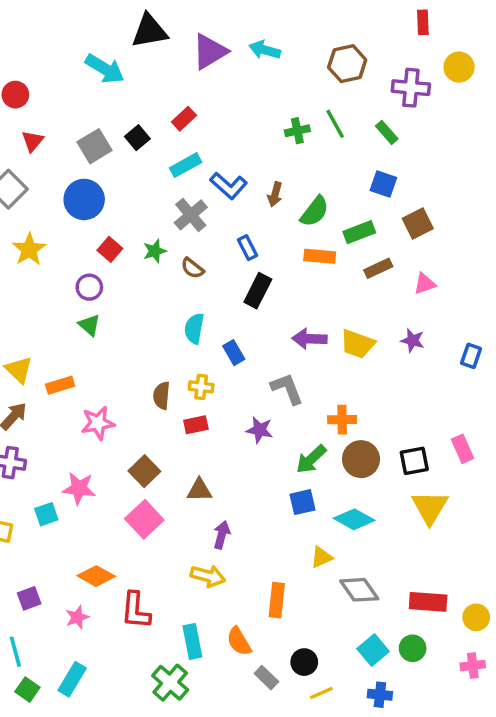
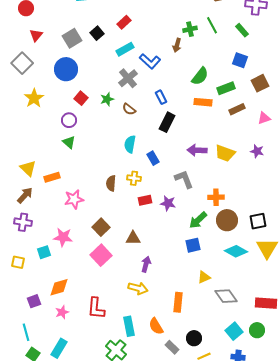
brown arrow: (275, 194) -> (177, 45), moved
red rectangle: (196, 425) -> (145, 200), moved
cyan diamond: (354, 519) -> (236, 251), moved
orange diamond: (96, 576) -> (59, 287), moved, turned -45

